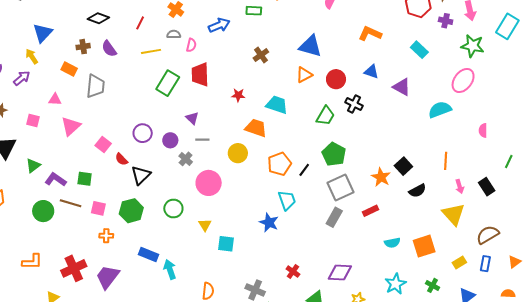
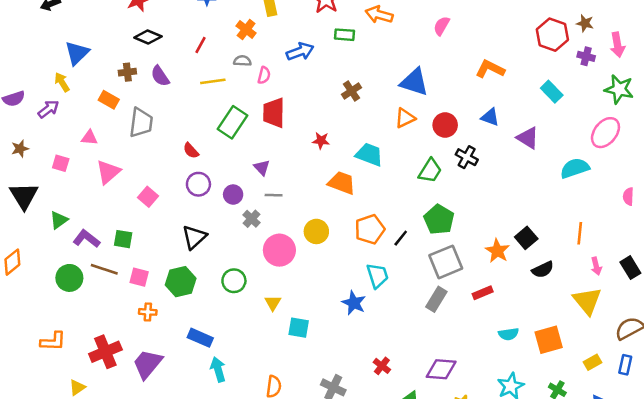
yellow circle: (238, 153) -> (316, 231), moved
red semicircle: (121, 159) -> (191, 151), moved
cyan arrow: (170, 269) -> (218, 369), moved

